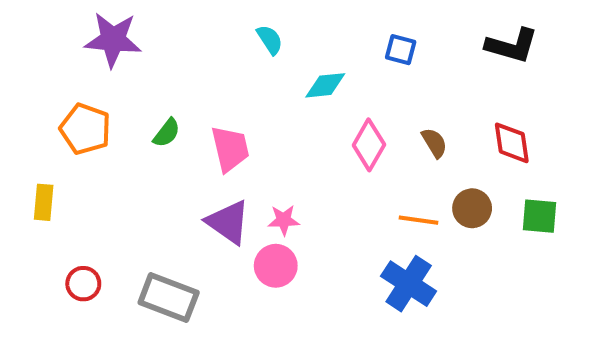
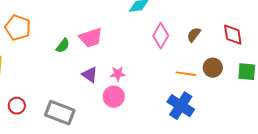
green semicircle: (167, 133) -> (63, 46), moved
brown semicircle: (434, 143) -> (194, 35), turned -112
pink trapezoid: (230, 149) -> (91, 38), turned 85
purple triangle: (228, 222) -> (90, 75), size x0.7

